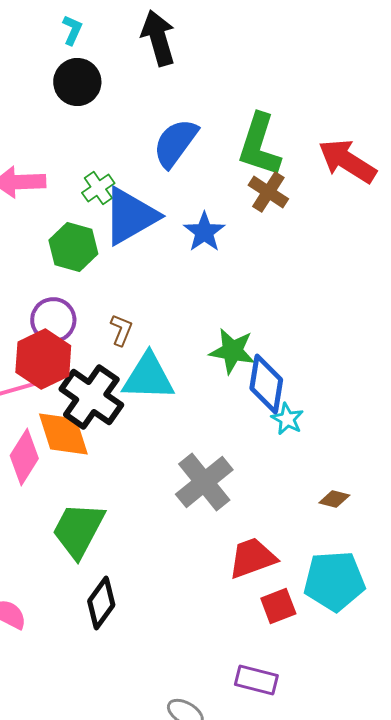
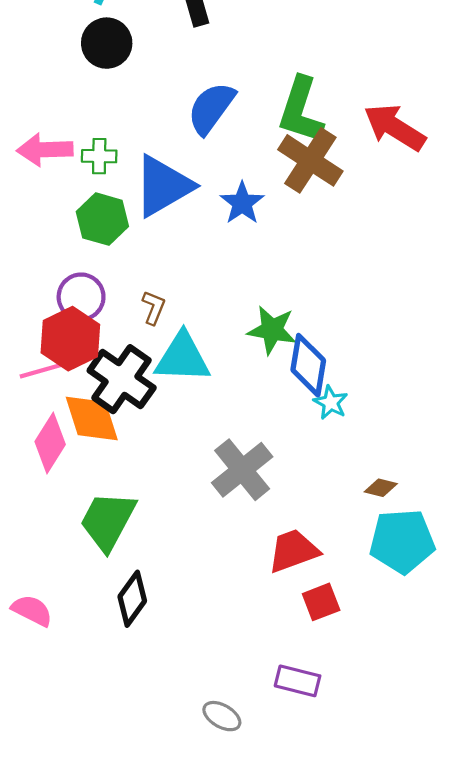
green cross: (98, 188) -> (99, 156), moved, turned 36
brown cross: (268, 192) -> (310, 160), size x1.5
cyan pentagon: (334, 581) -> (402, 541), moved

